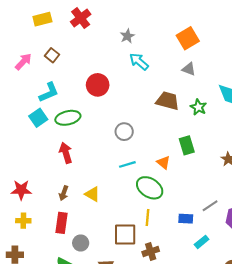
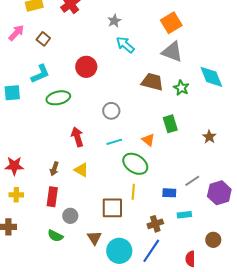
pink arrow: (23, 62) -> (16, 33), moved
gray triangle: (189, 69) -> (172, 52), size x1.6
cyan square: (38, 118) -> (12, 93), moved, turned 30
red arrow: (66, 153) -> (77, 137), moved
cyan rectangle: (202, 242) -> (184, 215), turned 32
brown cross: (151, 251) -> (155, 224), moved

